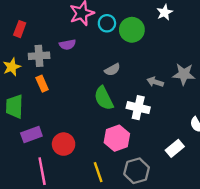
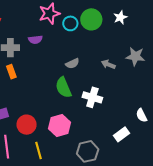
green circle: (132, 30) -> (91, 19), moved
gray star: (184, 74) -> (135, 56), moved
gray arrow: (155, 82) -> (108, 64), moved
pink hexagon: (117, 138) -> (60, 125), moved
yellow line: (98, 172) -> (39, 151), moved

